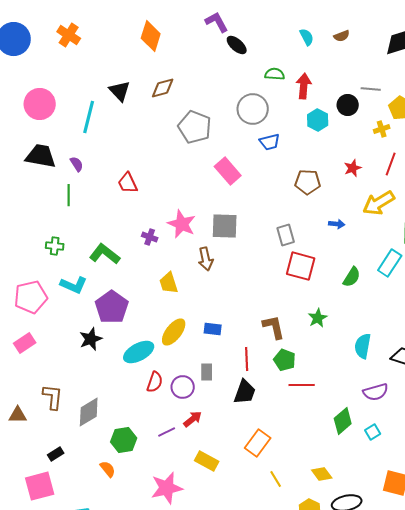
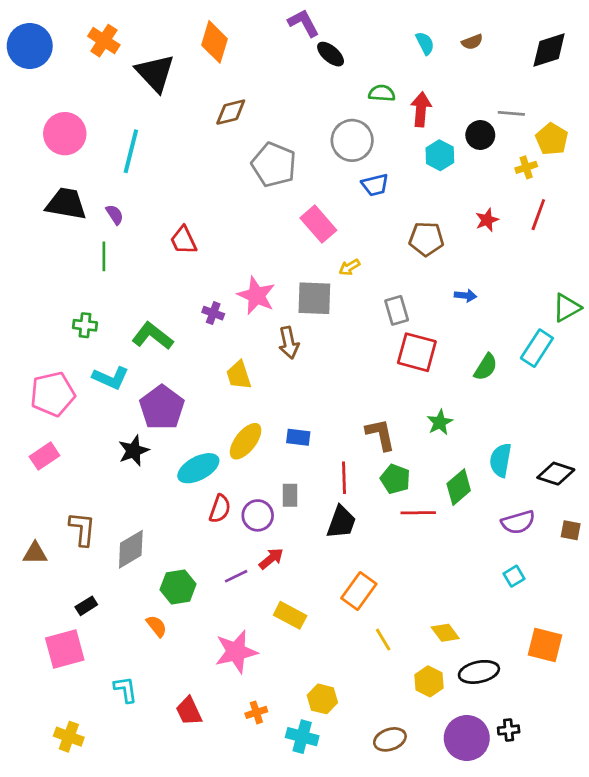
black triangle: (120, 91) -> (155, 73), moved, size x1.4
yellow arrow: (379, 203) -> (349, 267), moved, size x0.5
green diamond: (343, 421) -> (459, 487), moved

